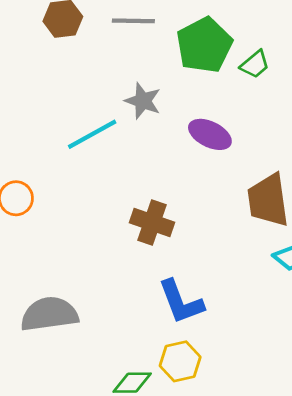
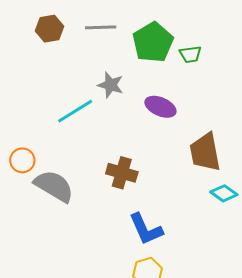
green trapezoid: (255, 64) -> (190, 54), turned 35
gray semicircle: (49, 314) -> (54, 186), moved, turned 42

